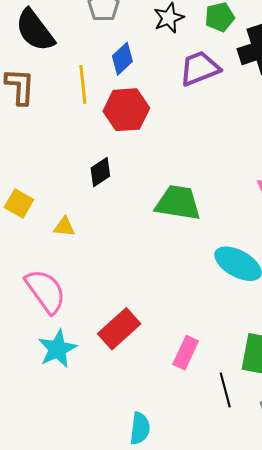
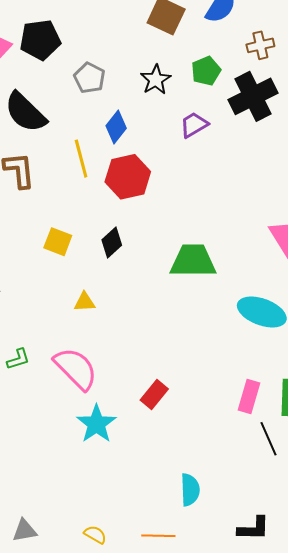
purple trapezoid: (200, 68) -> (194, 125), size x0.7
yellow square: (19, 204) -> (58, 242), moved
red rectangle: (119, 329) -> (154, 394), size x0.7
pink rectangle: (186, 353) -> (249, 396), moved

